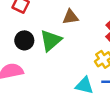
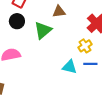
black circle: (24, 40) -> (17, 21), moved

